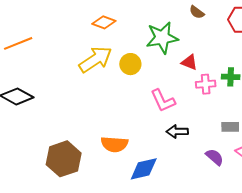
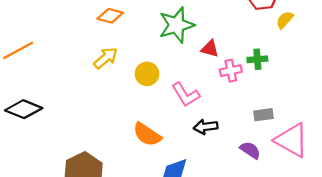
yellow arrow: (95, 59) -> (106, 58), size x0.7
yellow circle: (130, 64) -> (147, 74), moved
orange semicircle: (114, 144) -> (147, 134), moved, turned 36

